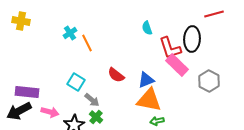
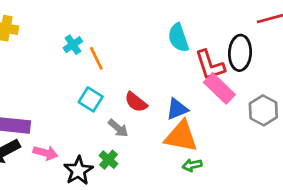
cyan semicircle: (147, 28) -> (178, 38), size x1.5
cyan square: (76, 82) -> (91, 99), moved
gray arrow: (92, 100) -> (118, 128), moved

